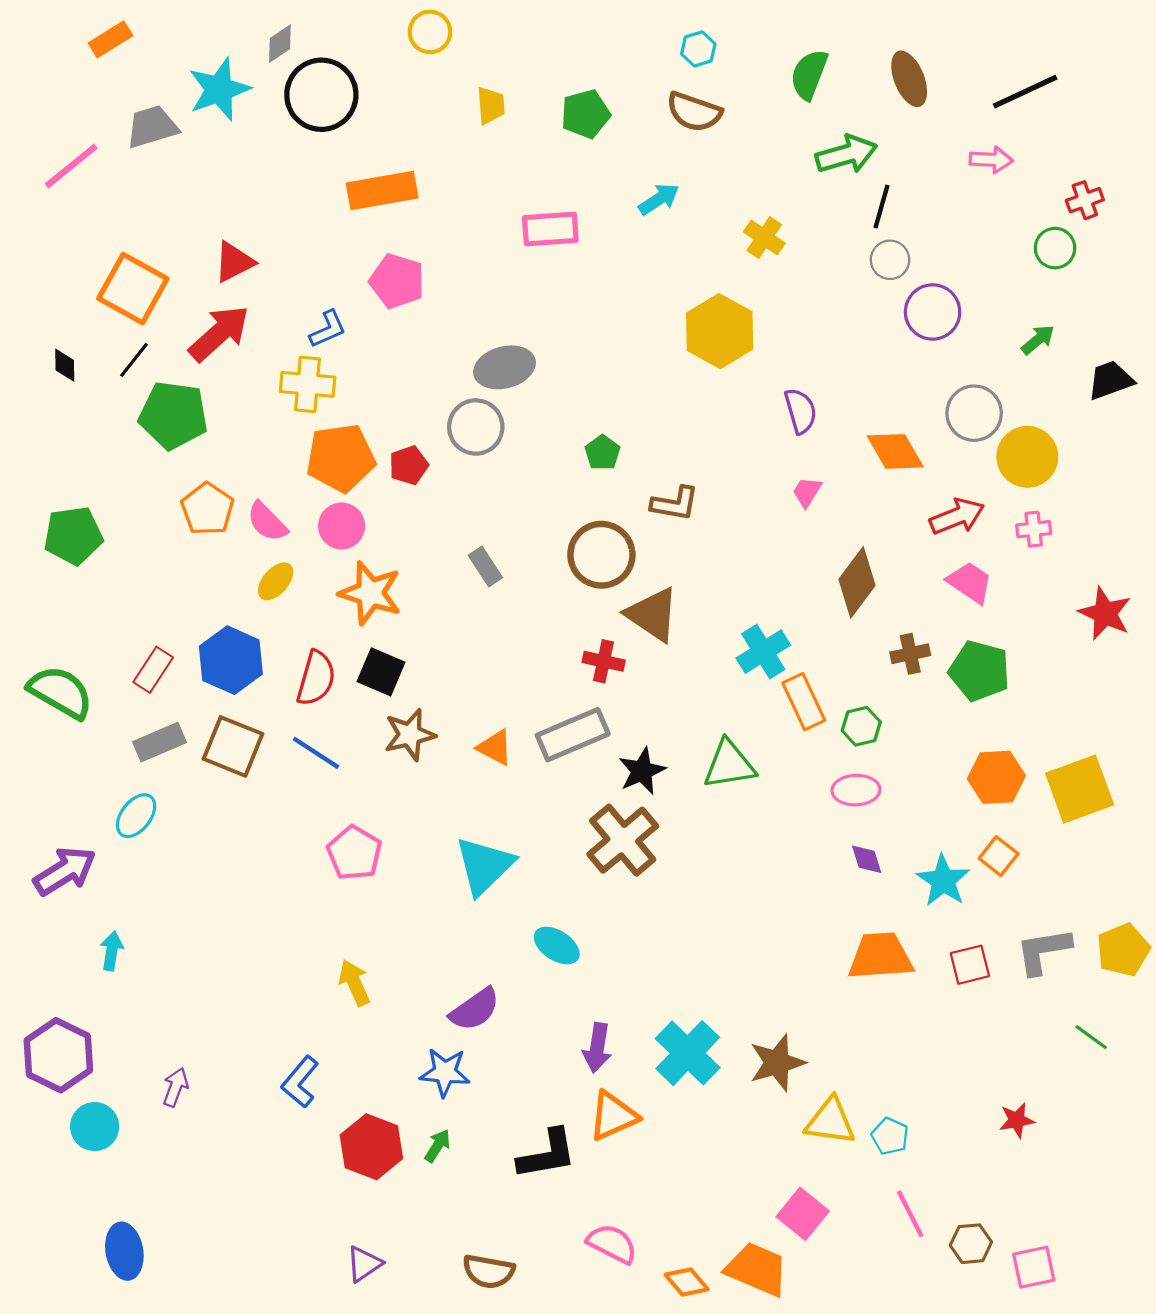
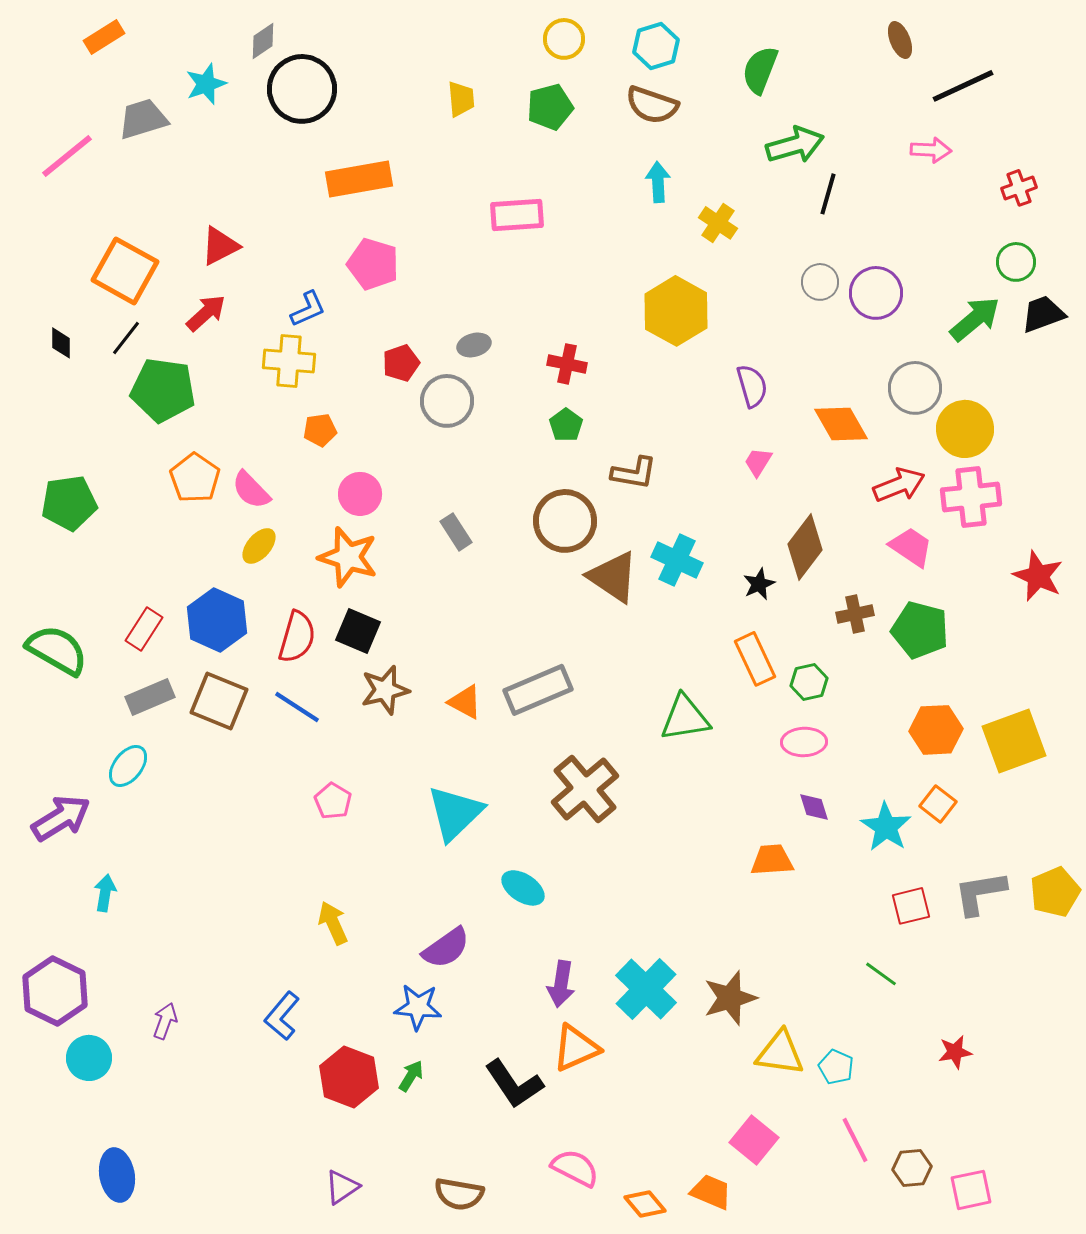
yellow circle: (430, 32) -> (564, 39), moved
cyan hexagon: (698, 49) -> (656, 46), size x1.4
brown ellipse: (909, 79) -> (900, 40), moved, size x0.7
cyan star: (219, 89) -> (206, 84), size x0.7
cyan arrow: (659, 199) -> (658, 182), moved, turned -60
green circle: (1055, 248) -> (1016, 262), moved
gray circle: (890, 260) -> (820, 282), moved
red arrow: (219, 333) -> (206, 313), size x0.7
green arrow: (1038, 340) -> (975, 319), size x1.6
gray ellipse: (505, 367) -> (474, 345), size x0.6
black trapezoid: (1110, 380) -> (1043, 314), moved
orange pentagon: (341, 458) -> (320, 430), size x0.5
red pentagon: (409, 465) -> (401, 363), moved
pink circle: (342, 526) -> (360, 494), moved
pink cross: (1034, 529) -> (971, 497), size x1.8
cyan cross: (763, 652) -> (677, 560), moved, turned -33
red cross: (604, 661) -> (567, 364), moved
black star: (642, 771) -> (759, 584), moved, size x0.7
pink pentagon: (354, 853) -> (333, 801), size x0.7
orange trapezoid: (880, 956) -> (772, 860), moved, size x0.7
green line: (1091, 1037) -> (881, 974), moved
black L-shape: (547, 1154) -> (514, 1084), turned 66
orange trapezoid: (757, 1269) -> (711, 1192), size x0.7

